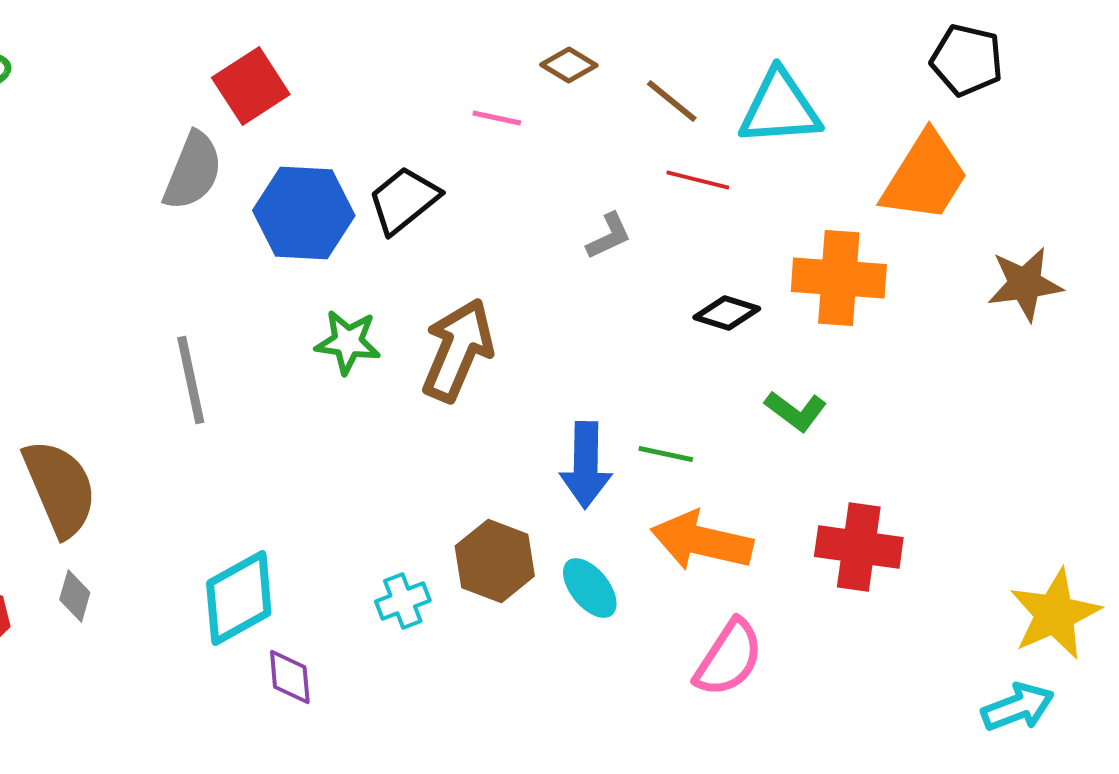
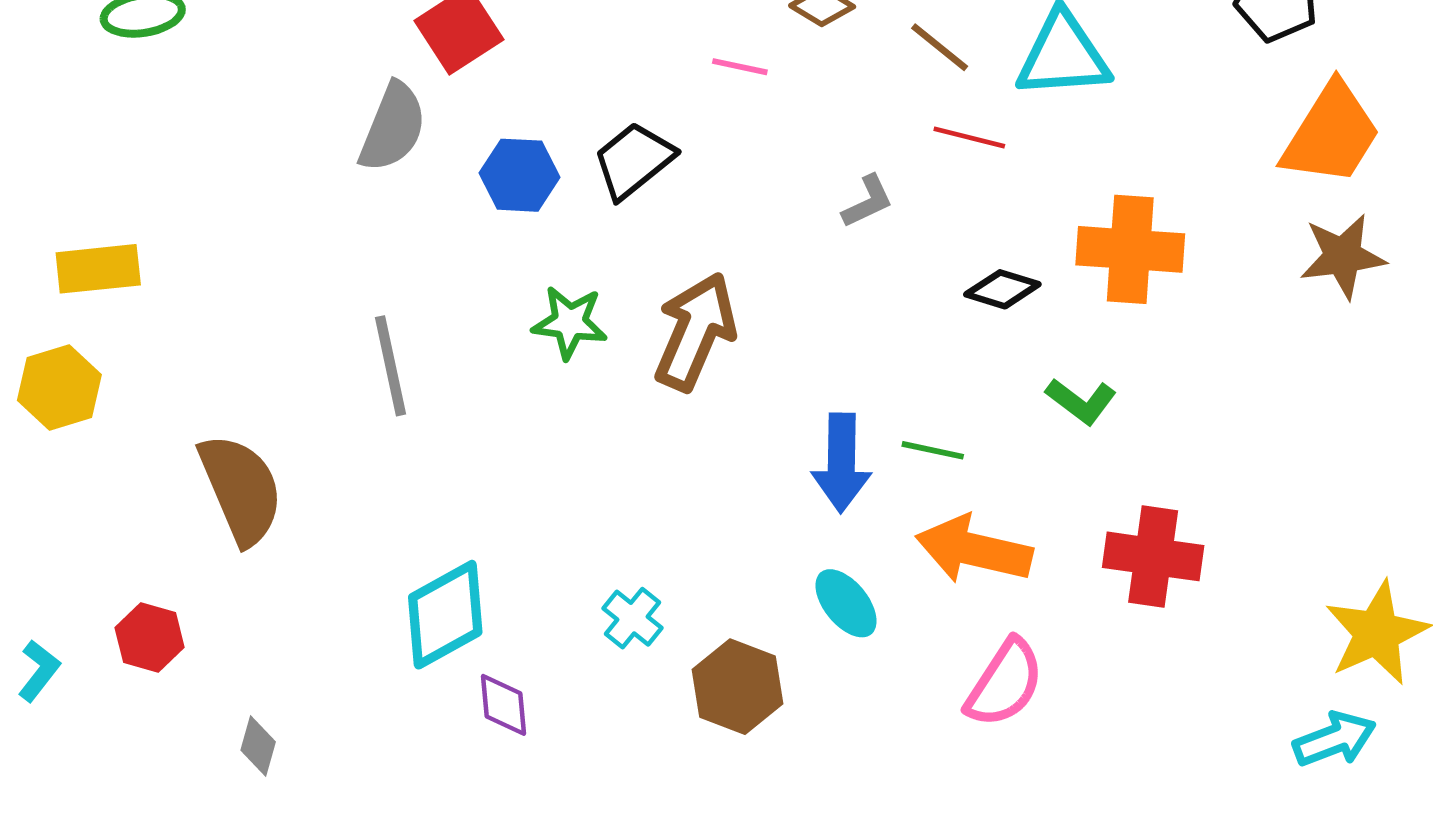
orange trapezoid: (925, 177) -> (1331, 134), moved
blue hexagon: (304, 213) -> (519, 175), size x0.7
brown hexagon: (495, 561) -> (738, 687), moved
gray diamond: (75, 596) -> (258, 746), moved
cyan cross: (403, 601) -> (633, 618), turned -30

